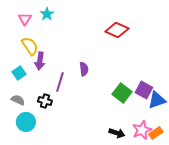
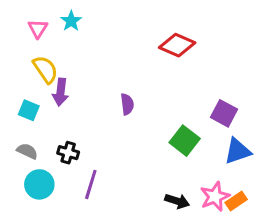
cyan square: (19, 73) -> (29, 110), turned -32
purple line: (60, 82) -> (91, 184), moved
purple square: (144, 90) -> (224, 113), moved

